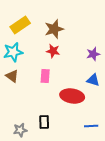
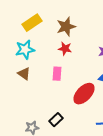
red ellipse: (72, 96) -> (84, 94), turned -55
black rectangle: (44, 122) -> (56, 120), turned 48

